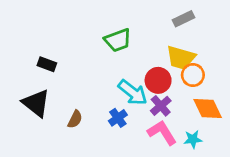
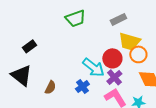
gray rectangle: (184, 19) -> (118, 19), moved
green trapezoid: (118, 40) -> (75, 18), moved
black rectangle: (47, 64) -> (29, 46), turned -56

